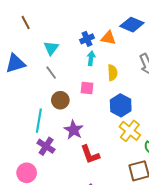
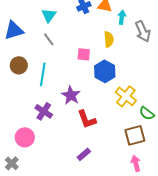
cyan arrow: (91, 58) -> (122, 17), moved
brown circle: (60, 100) -> (19, 65), moved
blue hexagon: (121, 105) -> (105, 71), moved
cyan line: (39, 121) -> (43, 74), moved

